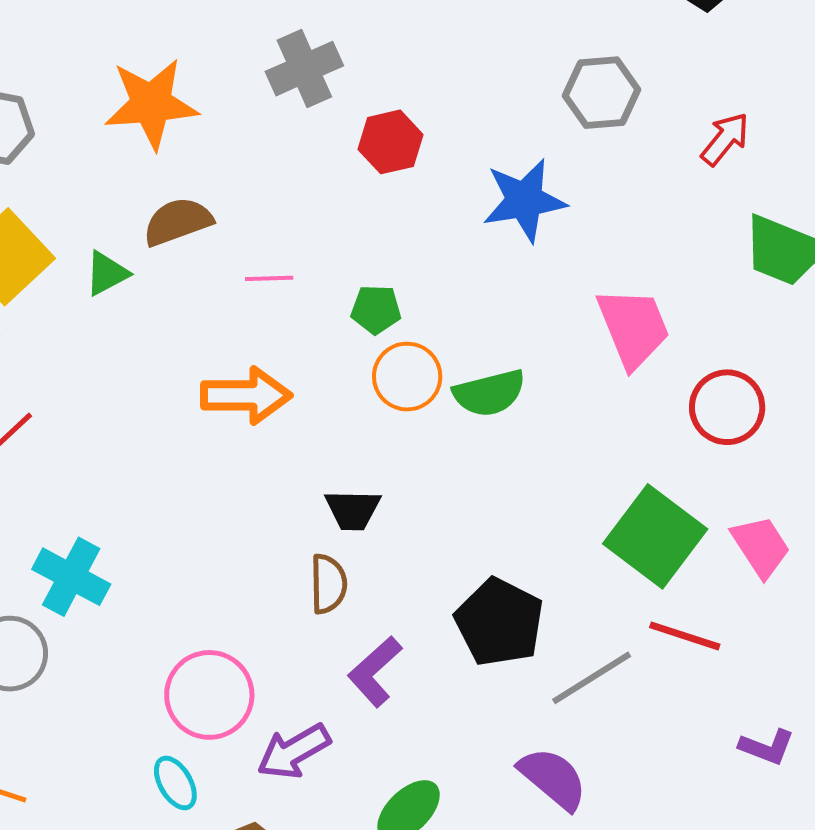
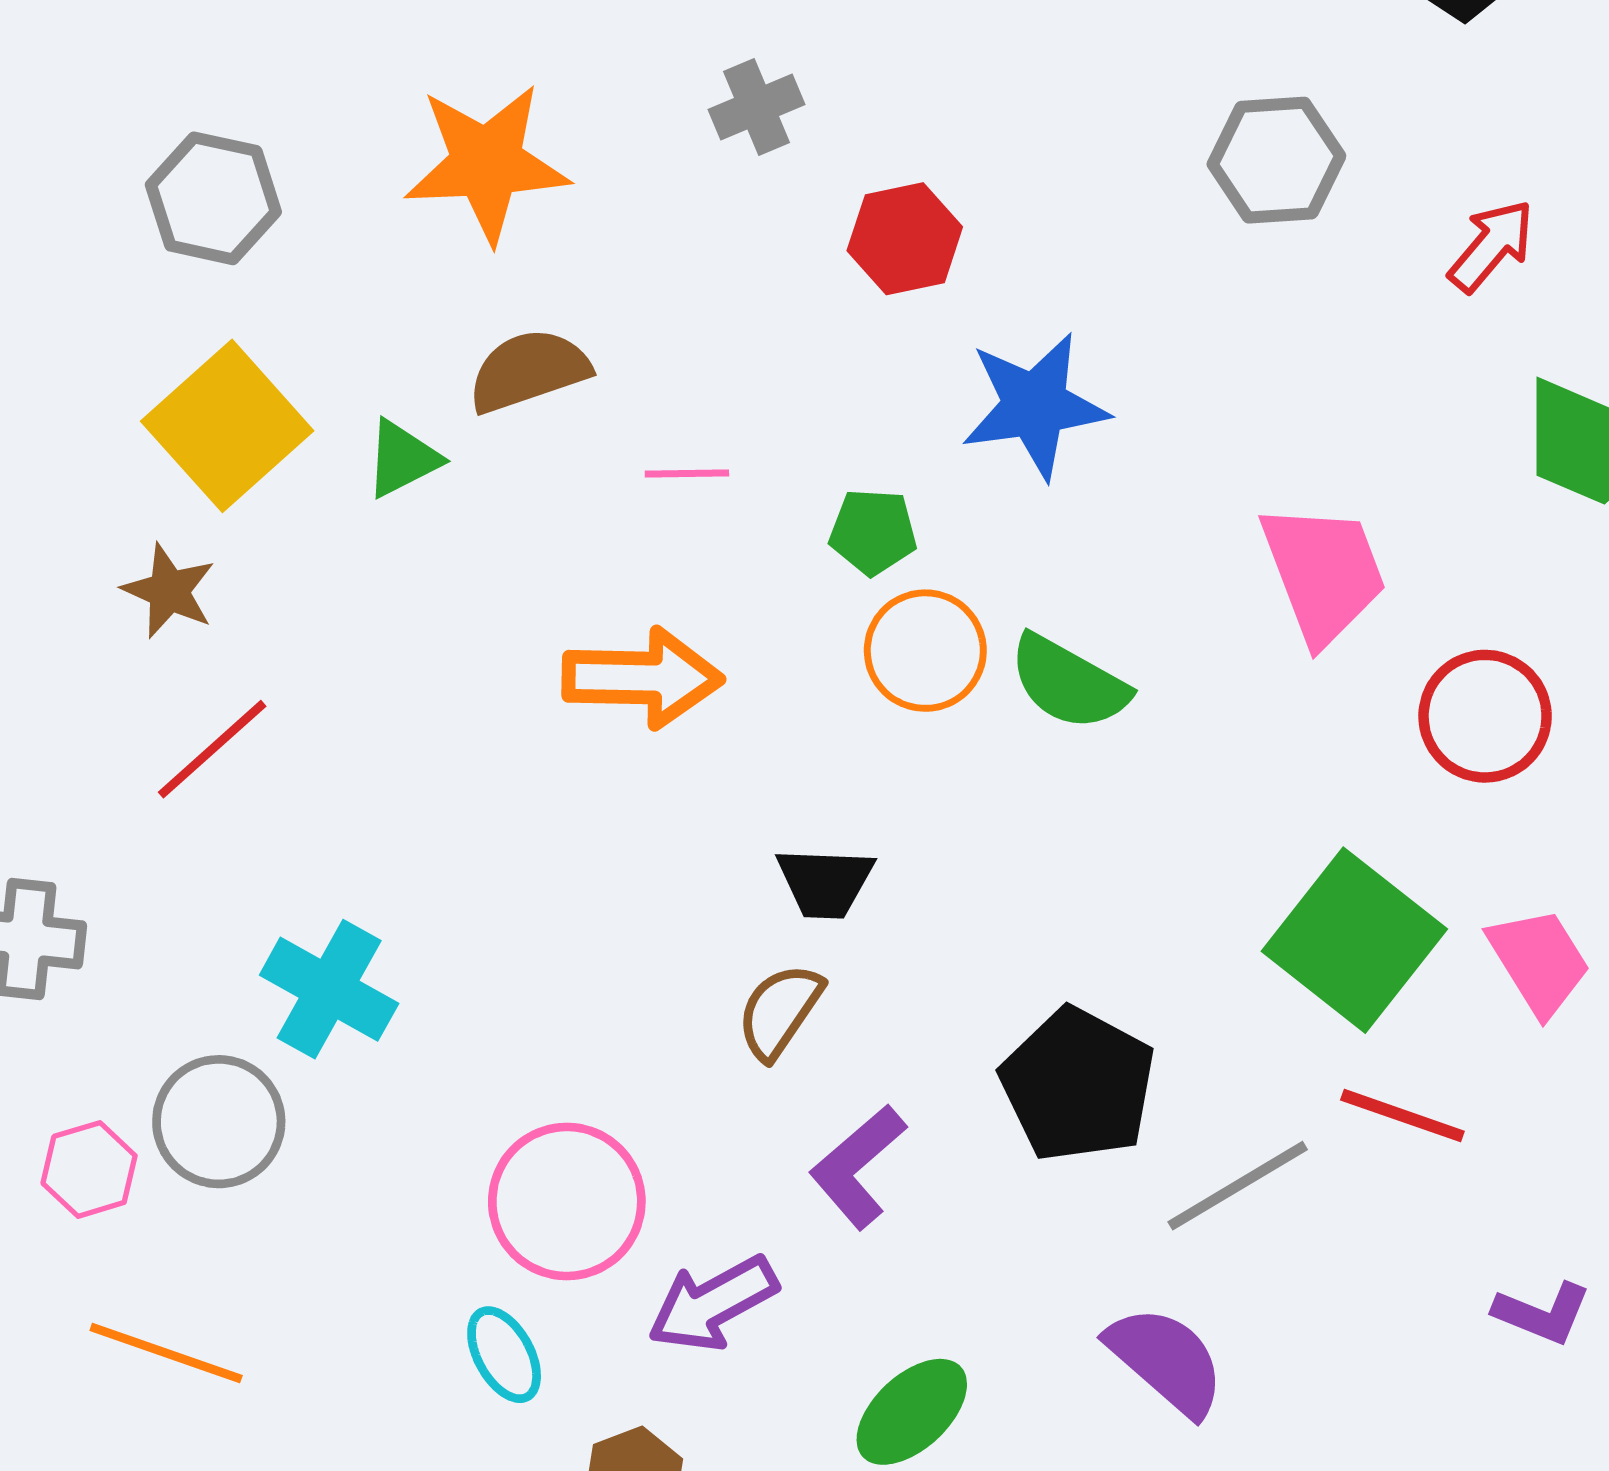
gray cross: (304, 69) -> (756, 107), size x0.7
blue star: (524, 200) -> (1035, 406), moved
green semicircle: (489, 393) -> (1069, 683), turned 42
brown semicircle: (328, 584) -> (780, 1011), turned -146

